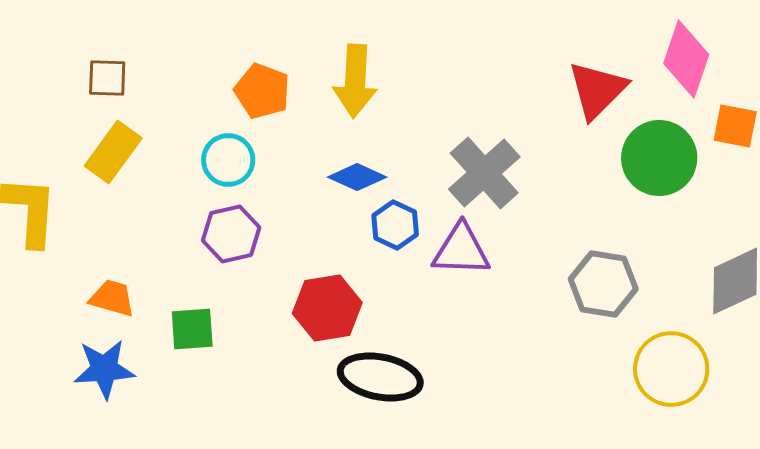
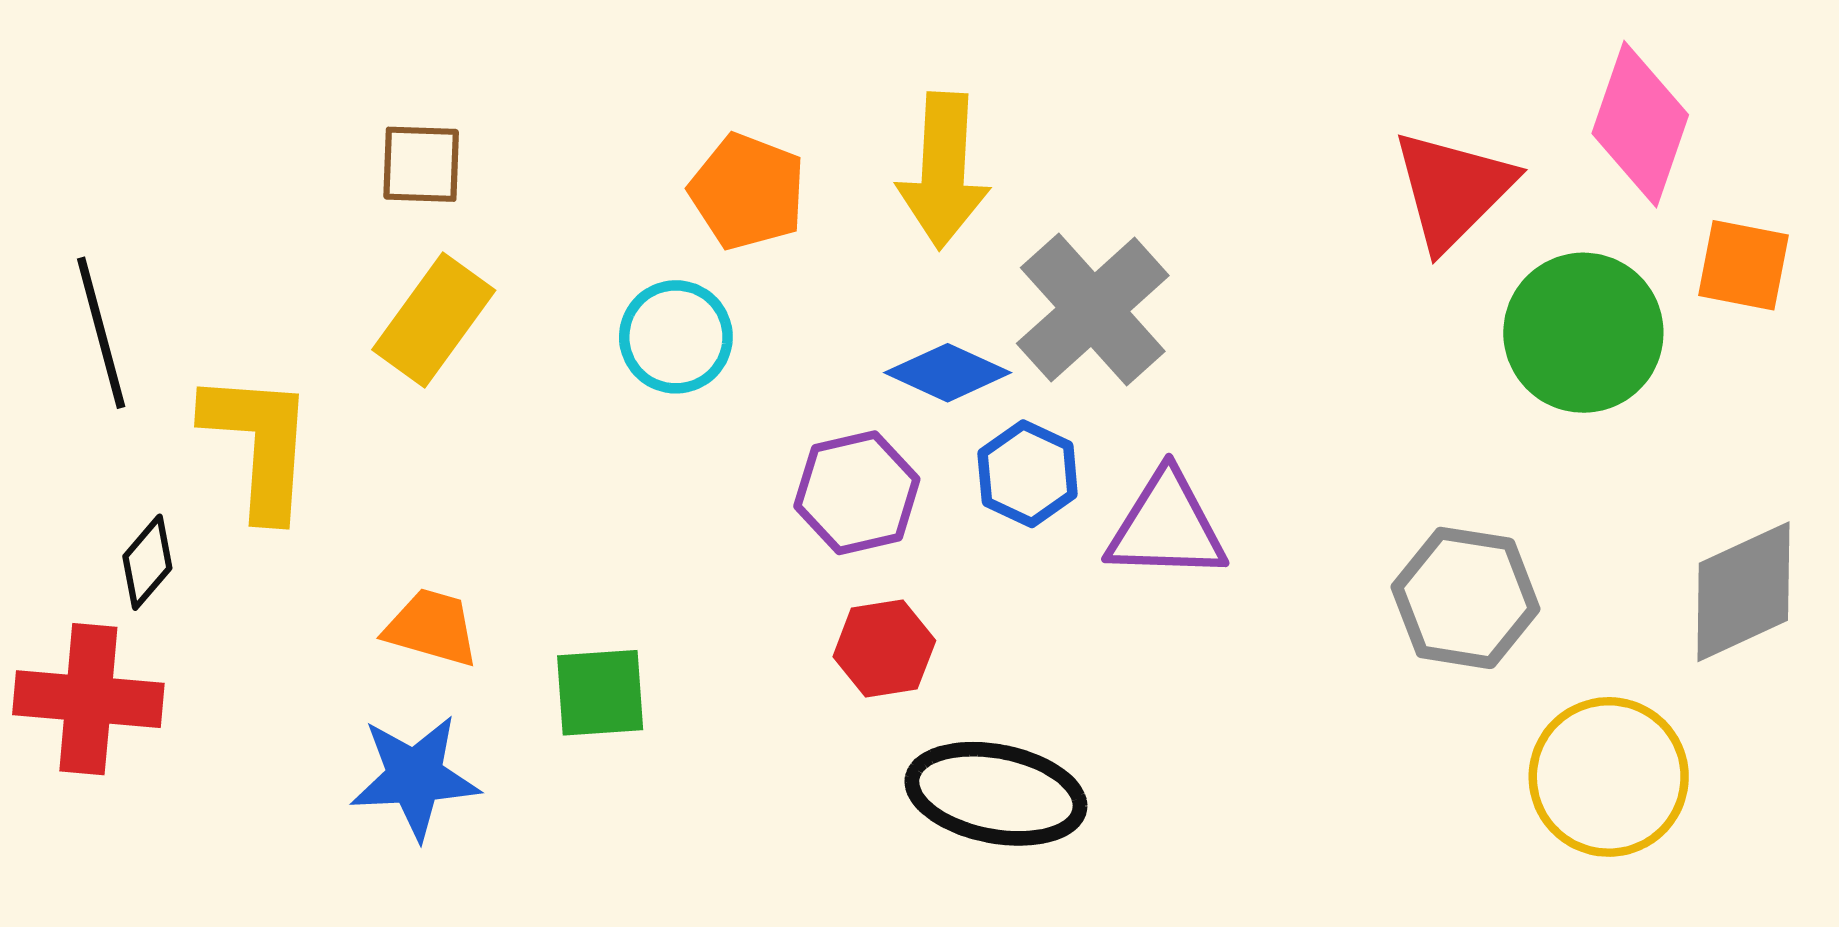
gray cross: (484, 173) -> (1093, 310), moved
purple hexagon: (231, 234) -> (857, 493), moved
red hexagon: (327, 308) -> (884, 649), size x0.7

